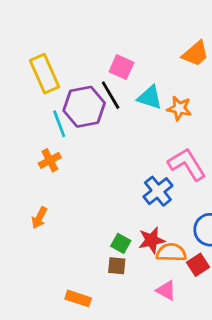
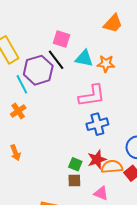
pink L-shape: (187, 164) -> (92, 96), moved, turned 120
blue cross: (158, 191) -> (97, 124), turned 30
orange arrow: (39, 218) -> (15, 153), turned -42
pink triangle: (166, 290) -> (101, 193), moved

